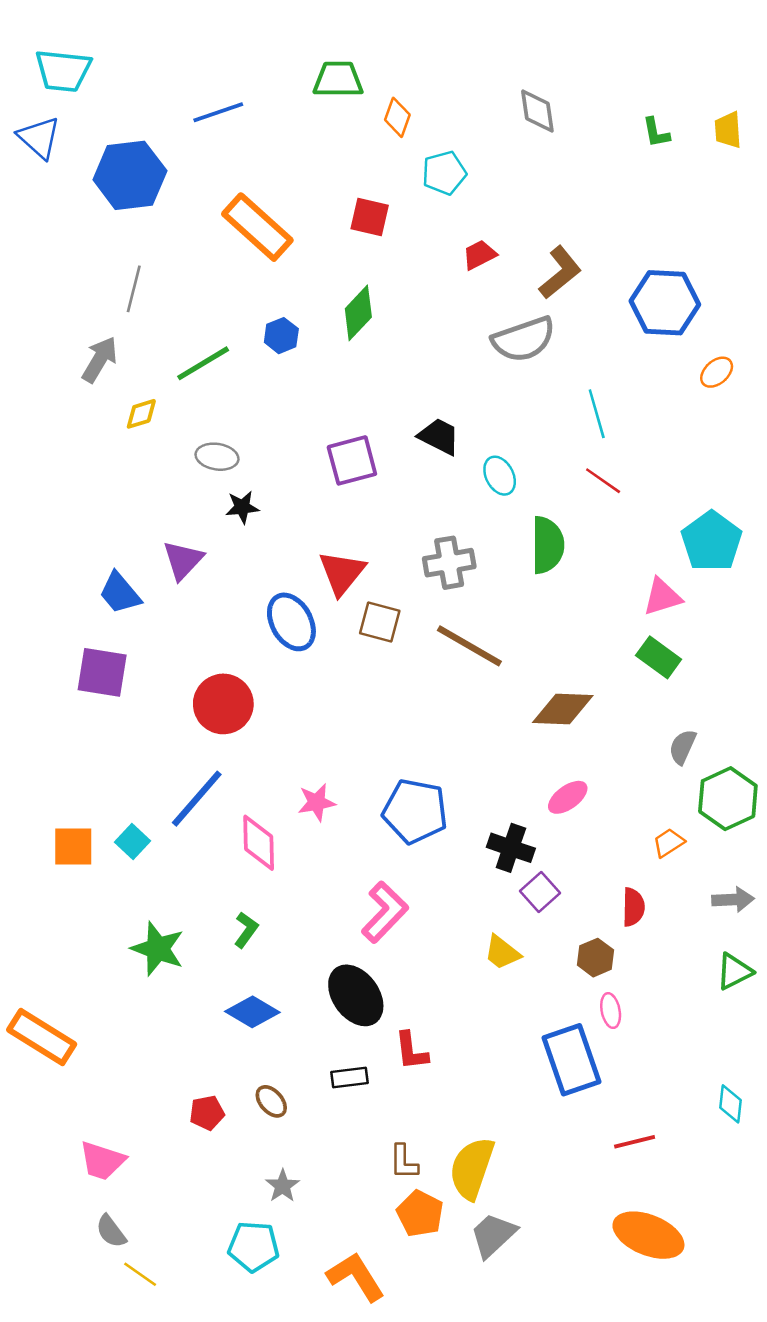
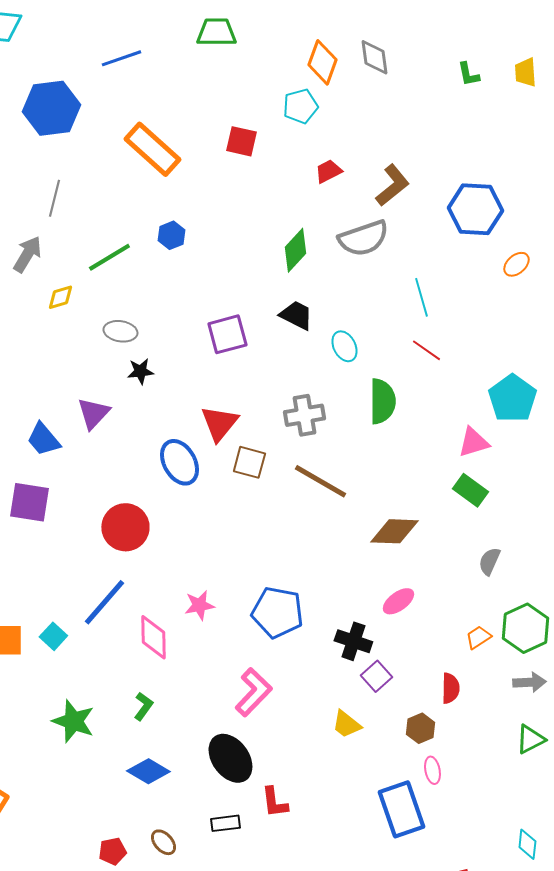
orange diamond: (397, 117) -> (322, 62), moved, size x1.4
green diamond: (358, 313) -> (295, 250), moved
green hexagon: (728, 799) -> (525, 628), moved

